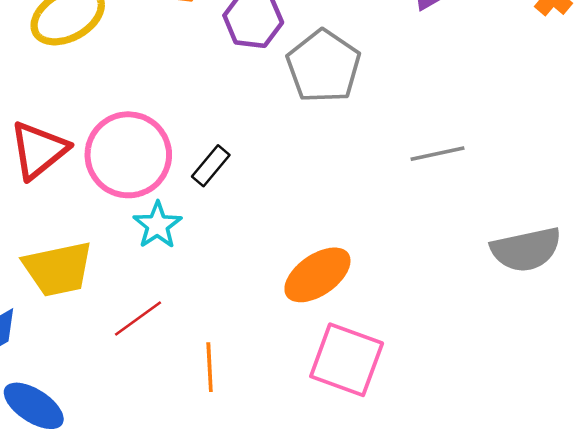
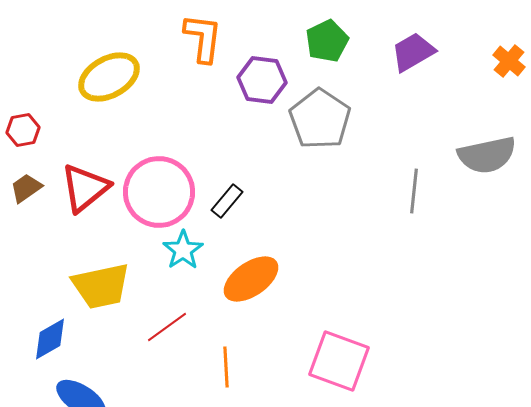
gray line: (438, 154) -> (414, 191), turned -72
gray semicircle: (526, 249) -> (487, 155), moved
orange ellipse: (317, 275) -> (251, 279), moved

